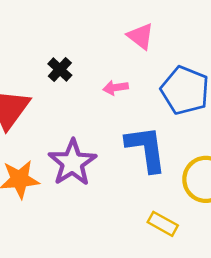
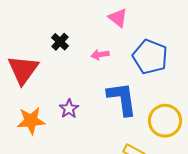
purple star: (72, 163) -> (69, 109), size x0.6

